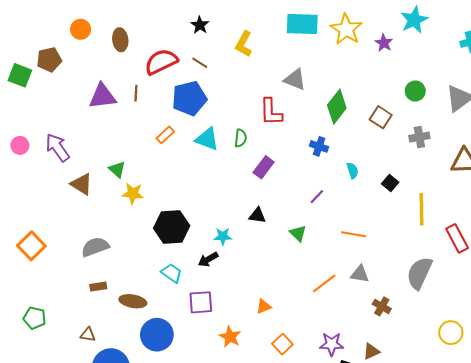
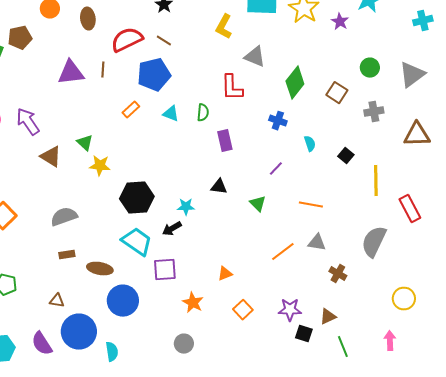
yellow L-shape: (244, 44) -> (224, 27), moved
cyan triangle: (207, 139) -> (171, 114), size x0.7
purple rectangle: (264, 167) -> (225, 141), turned -50
cyan trapezoid: (172, 273) -> (137, 242), size x1.5

